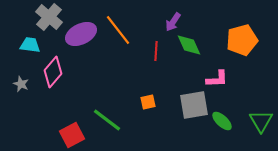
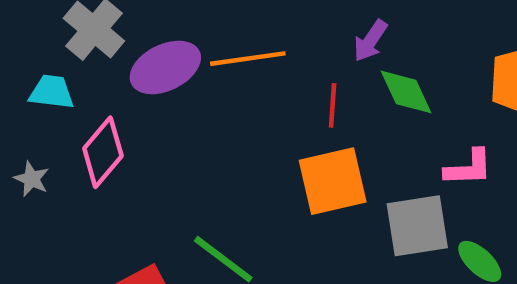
orange line: (118, 30) -> (248, 59), turned -60
orange square: (148, 102) -> (333, 181), moved, size x2.0

